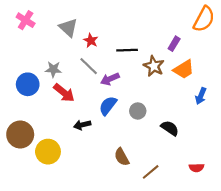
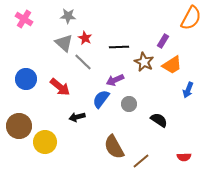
gray triangle: (68, 28) -> (64, 43), moved
gray star: (53, 69) -> (68, 16), moved
purple arrow: (110, 79) -> (115, 80), moved
brown semicircle: (122, 157) -> (114, 147), size x1.4

